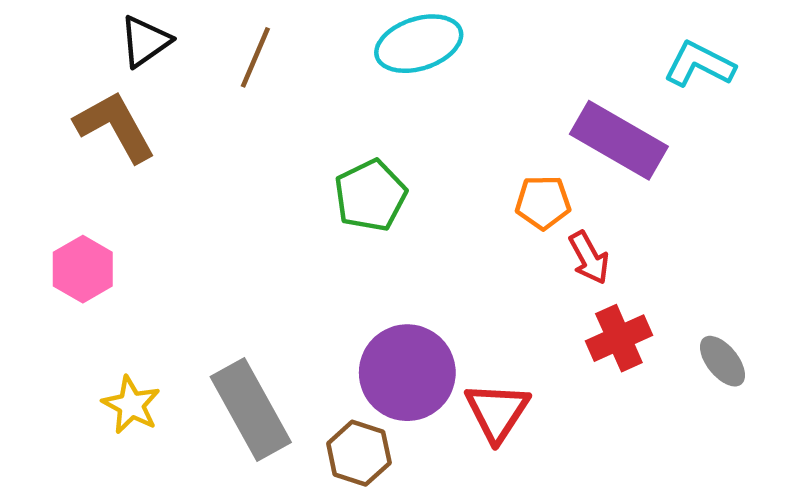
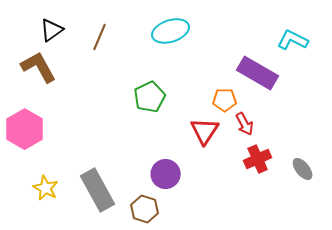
pink hexagon: (83, 269) -> (25, 129), size x1.4
purple circle: (407, 373) -> (166, 174), size x0.7
red triangle: (497, 412) -> (205, 131), moved

